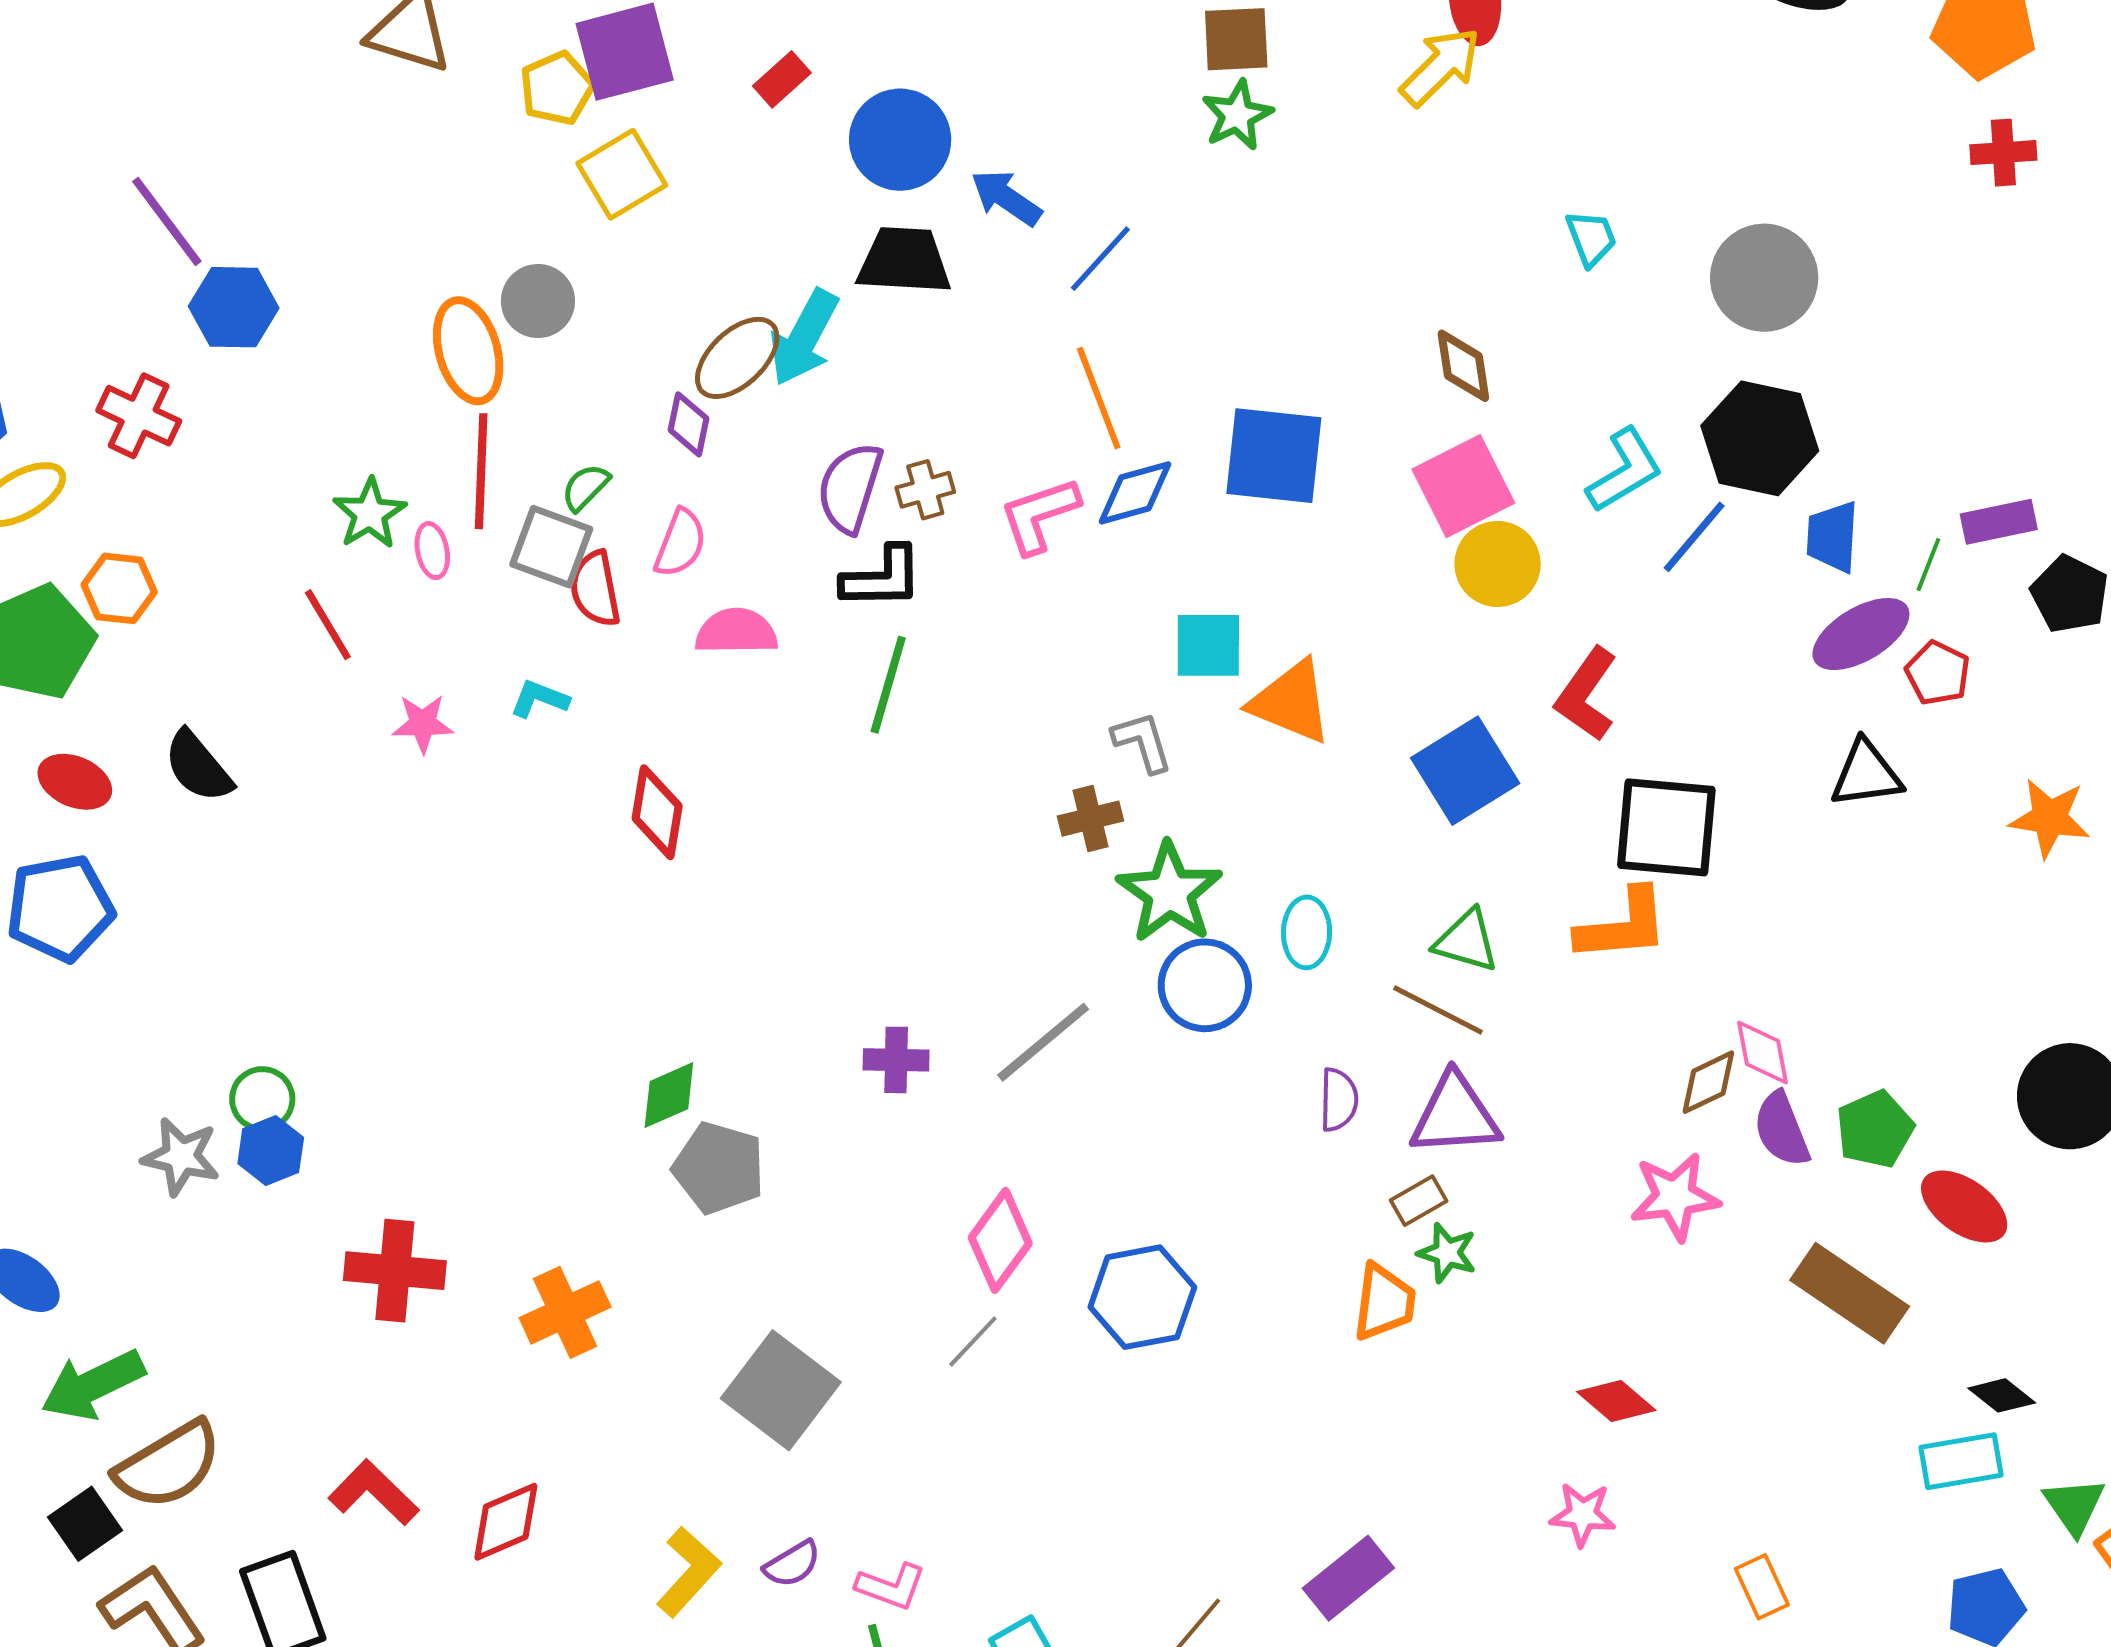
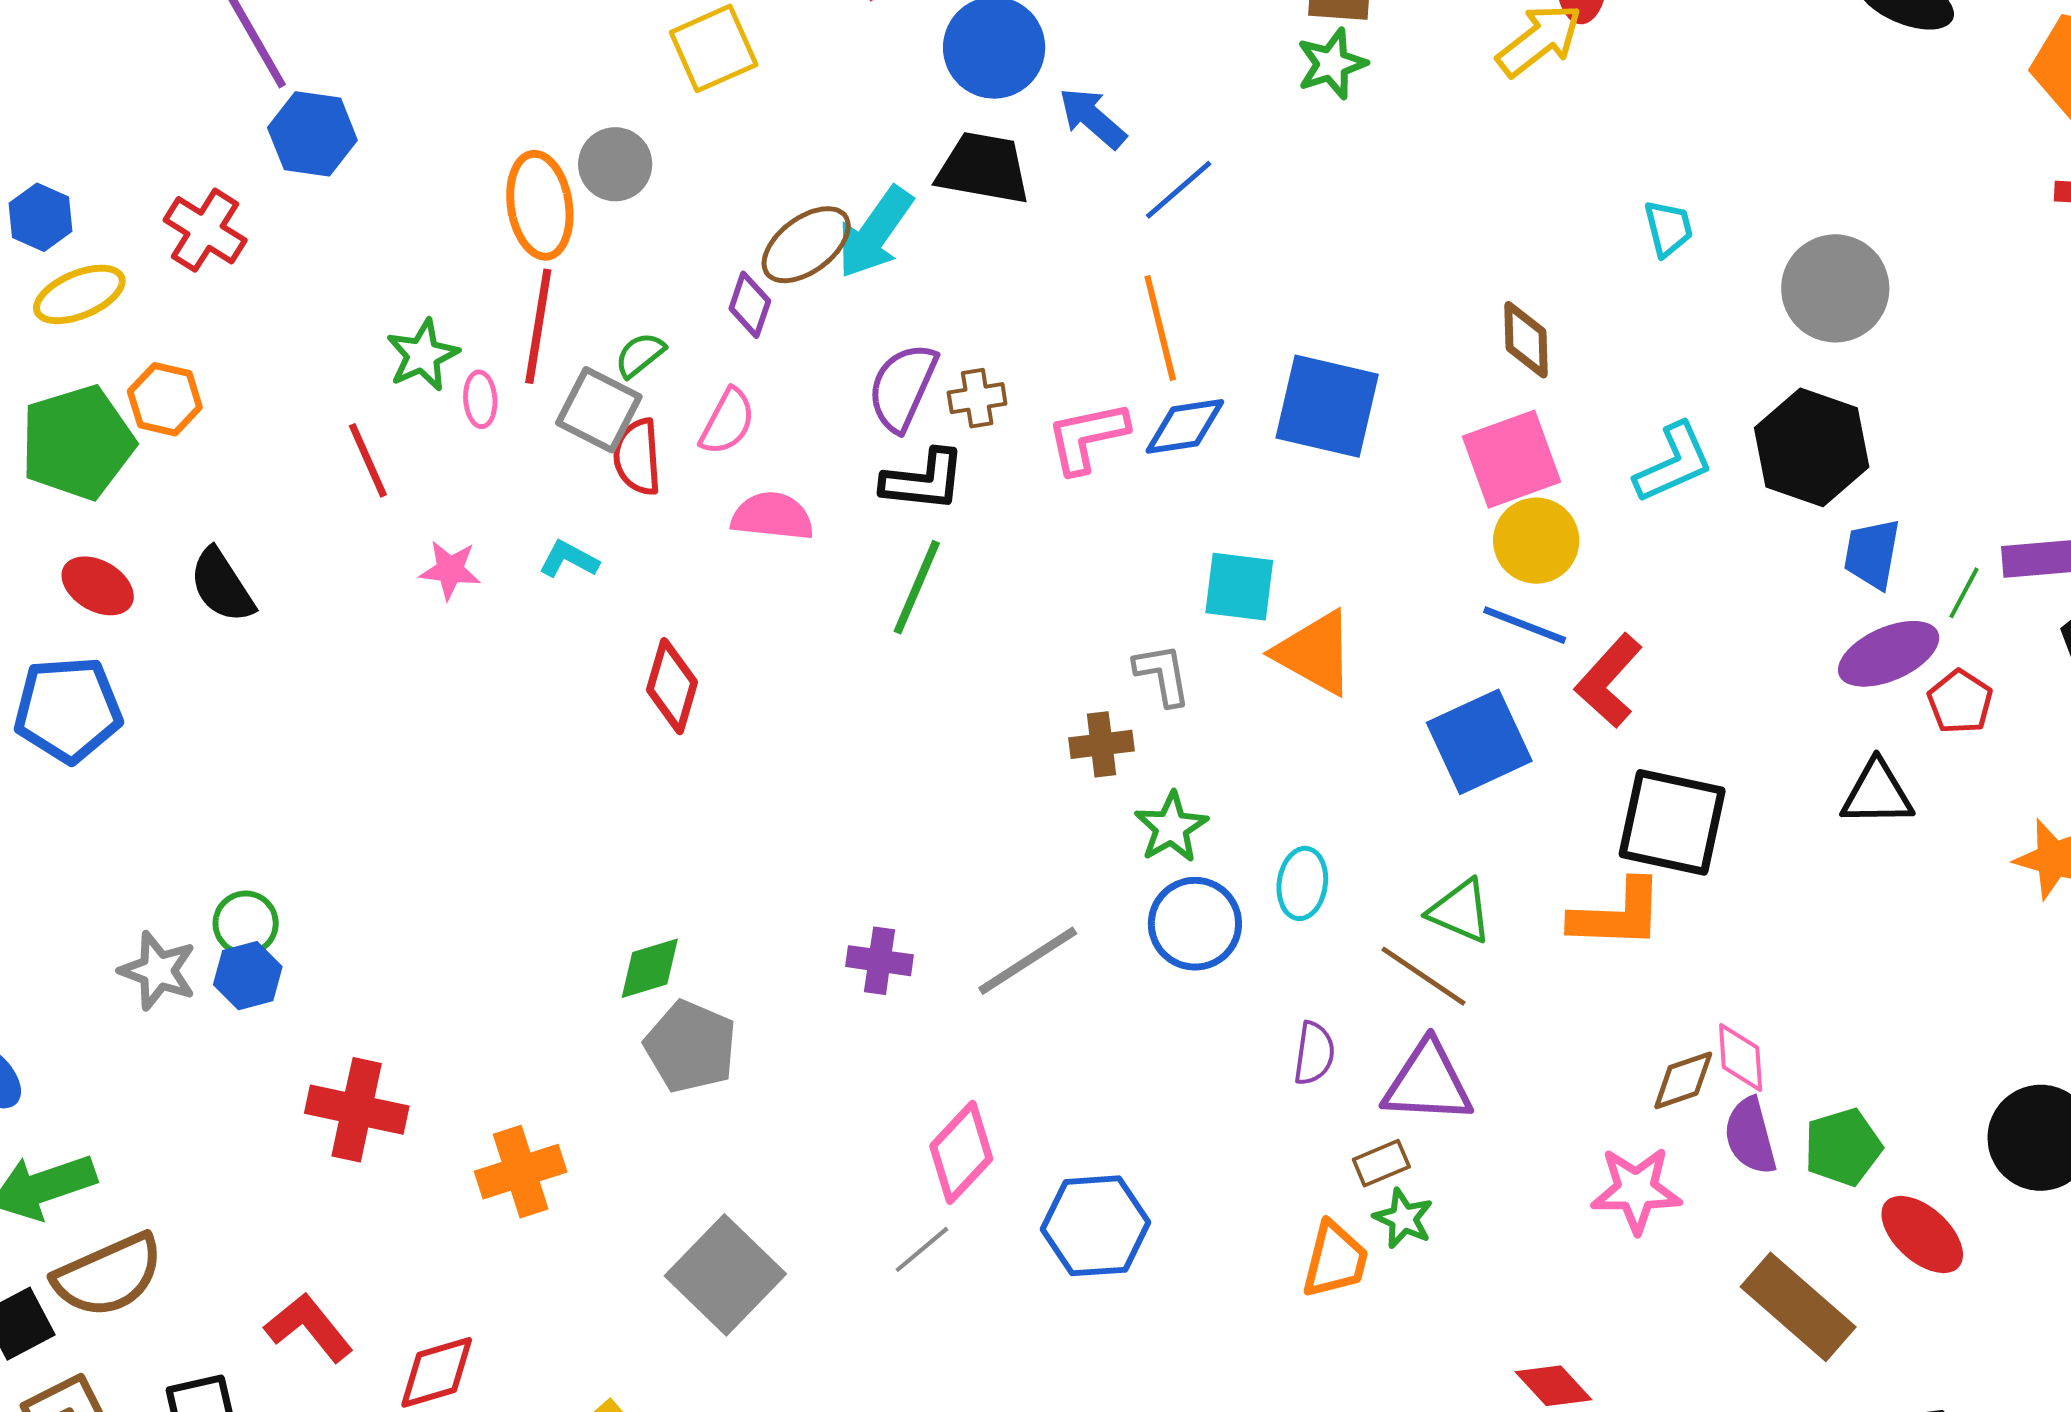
blue line: (1694, 537) -> (1525, 625), moved, turned 64
green star: (1170, 892) -> (1171, 827), size x0.7

